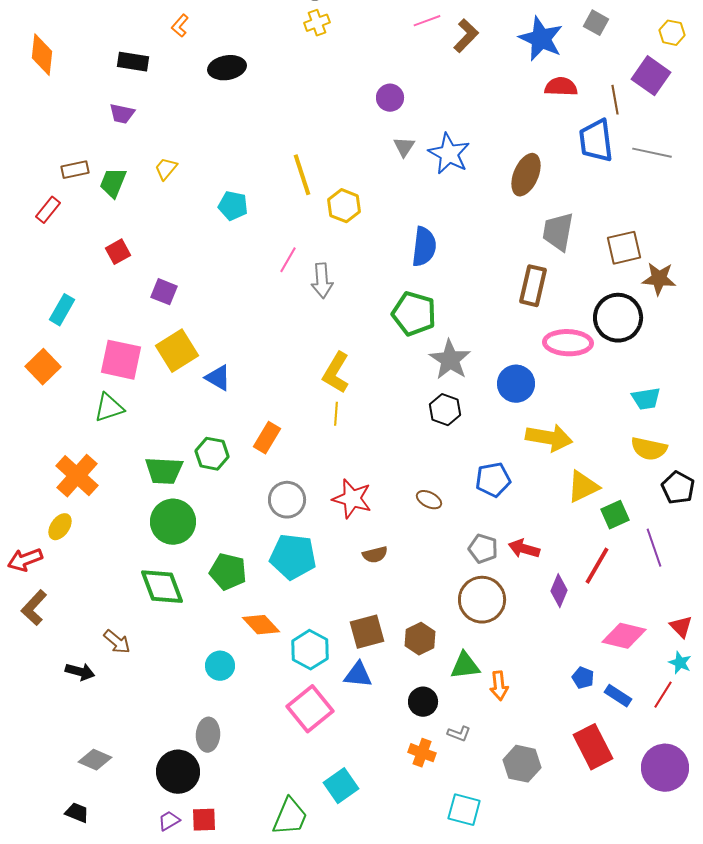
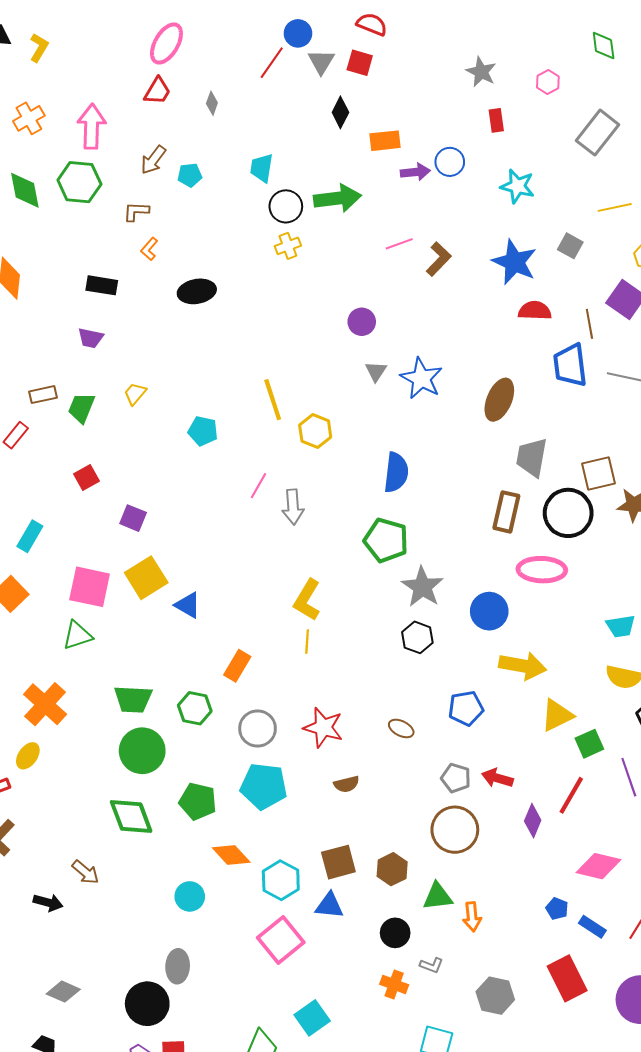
black circle: (618, 318) -> (568, 513), moved
green hexagon: (212, 454) -> (195, 708), moved

